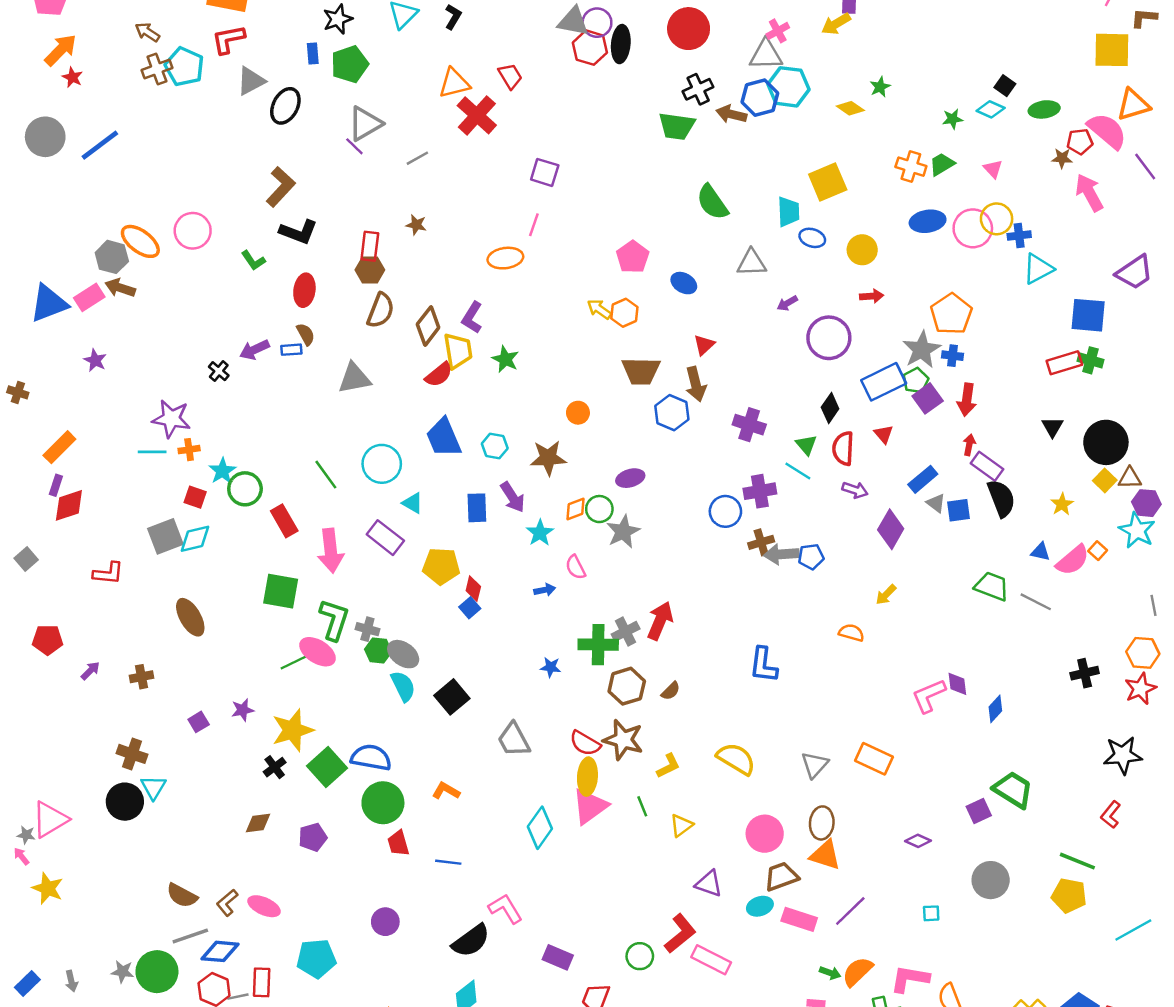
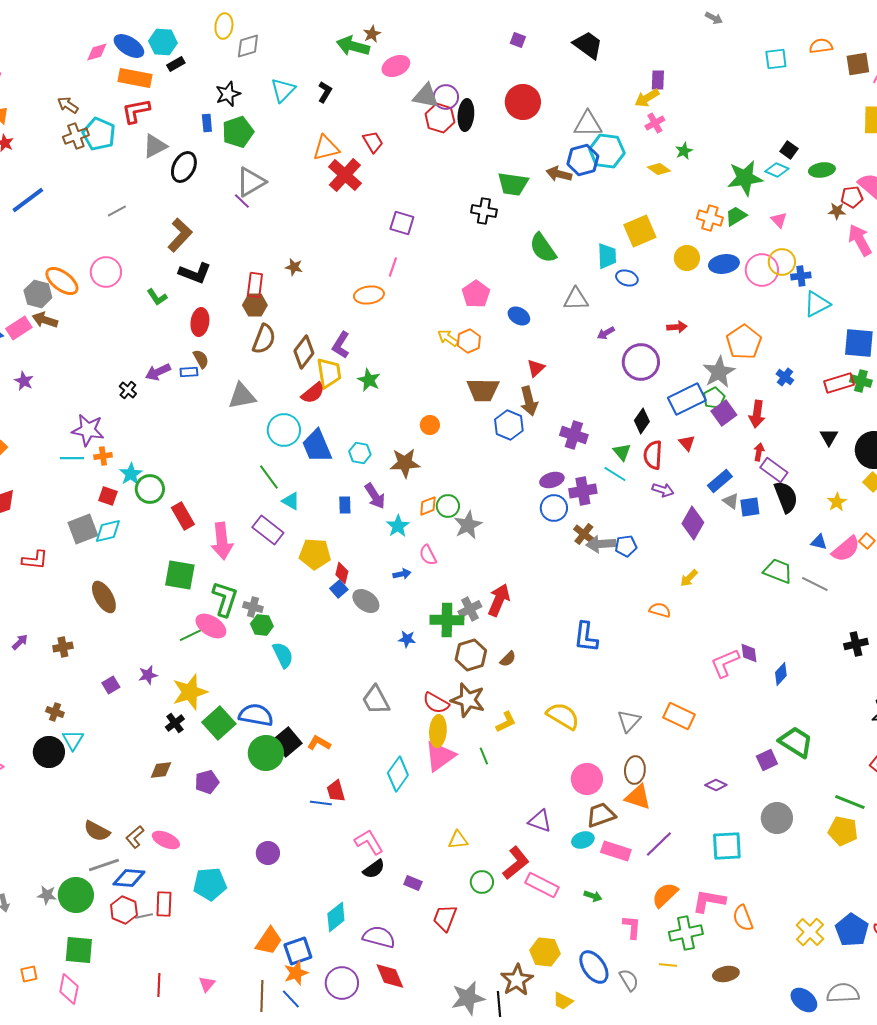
pink cross: (778, 31) -> (655, 123), moved
black cross: (698, 89) -> (484, 211), moved, turned 35
green star: (953, 119) -> (745, 178), size x2.0
gray line: (417, 158) -> (117, 211), moved
yellow circle: (862, 250) -> (687, 258), moved
blue cross: (953, 356) -> (785, 377), moved, turned 30
cyan circle: (382, 464) -> (284, 430), moved
green line: (326, 475) -> (269, 477), moved
purple ellipse: (630, 478) -> (552, 480), moved
blue rectangle: (477, 508) -> (345, 505), size x0.7
brown cross: (761, 542) -> (584, 534), turned -35
gray ellipse: (403, 654) -> (366, 601), moved
black square: (452, 697) -> (287, 742), moved
brown cross: (132, 754) -> (55, 712), size x0.7
yellow triangle: (681, 825) -> (458, 840), moved, turned 30
red trapezoid: (398, 843) -> (336, 791), moved
cyan square: (931, 913) -> (727, 846), size x2.0
black semicircle: (471, 941) -> (374, 869), moved, size x0.7
purple rectangle: (558, 957) -> (413, 883), size x0.7
green arrow: (830, 973) -> (593, 896), moved

